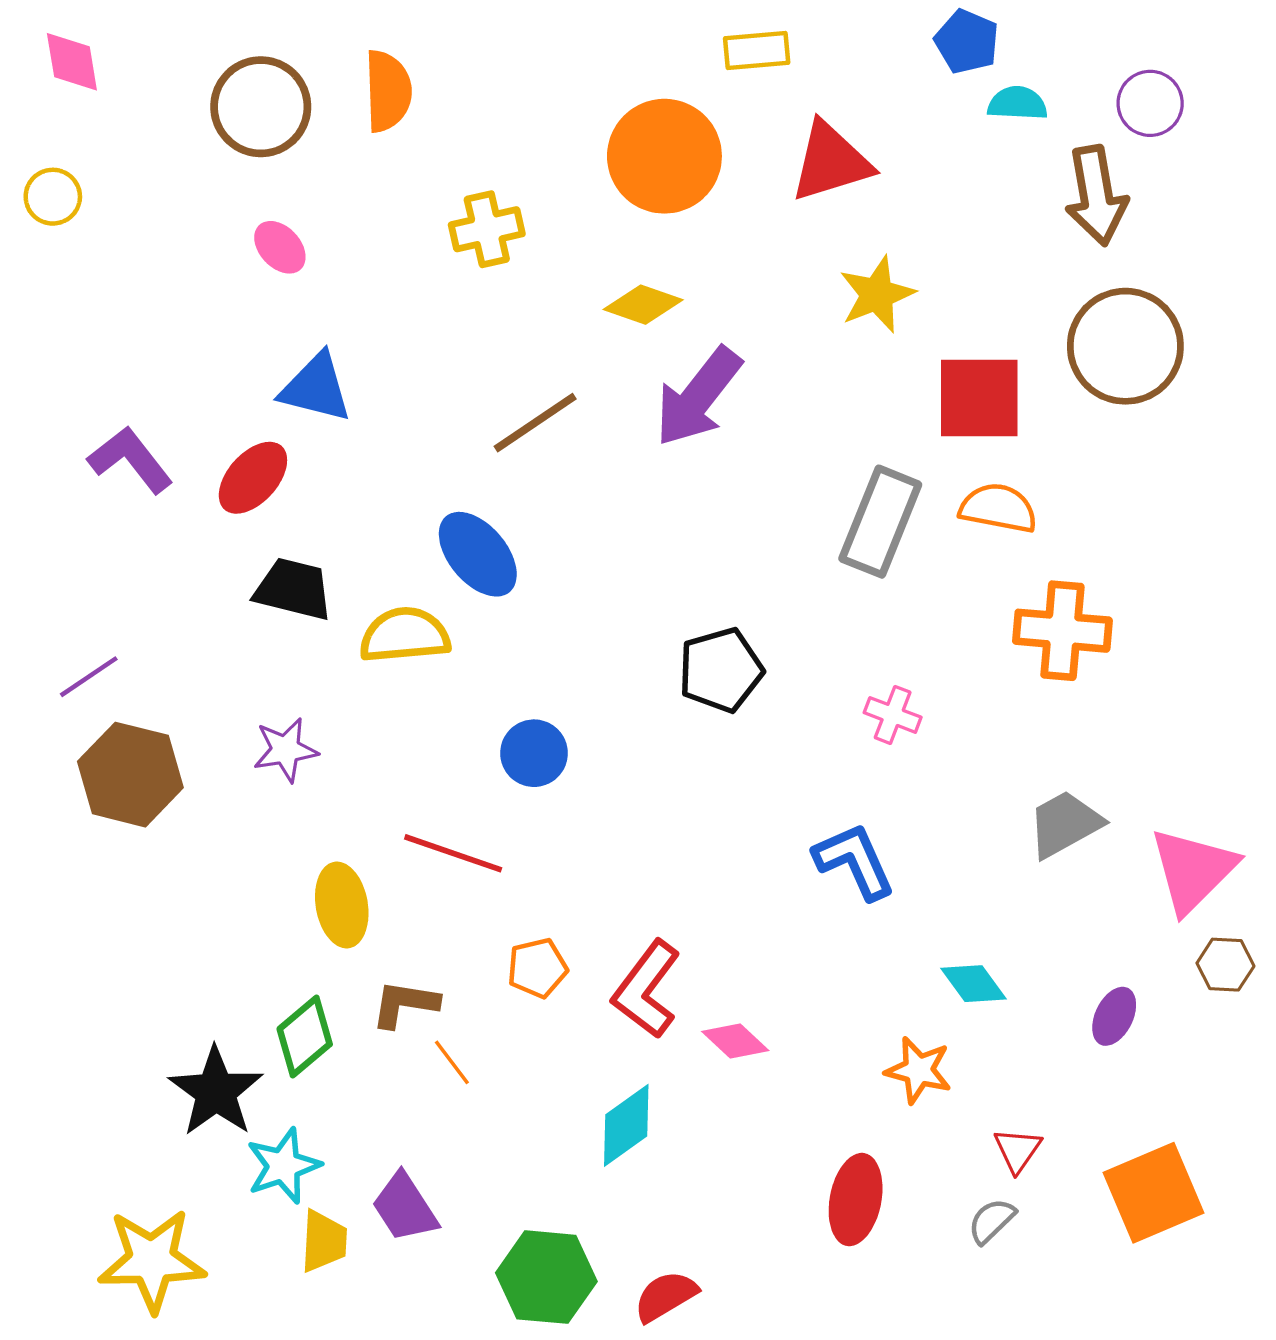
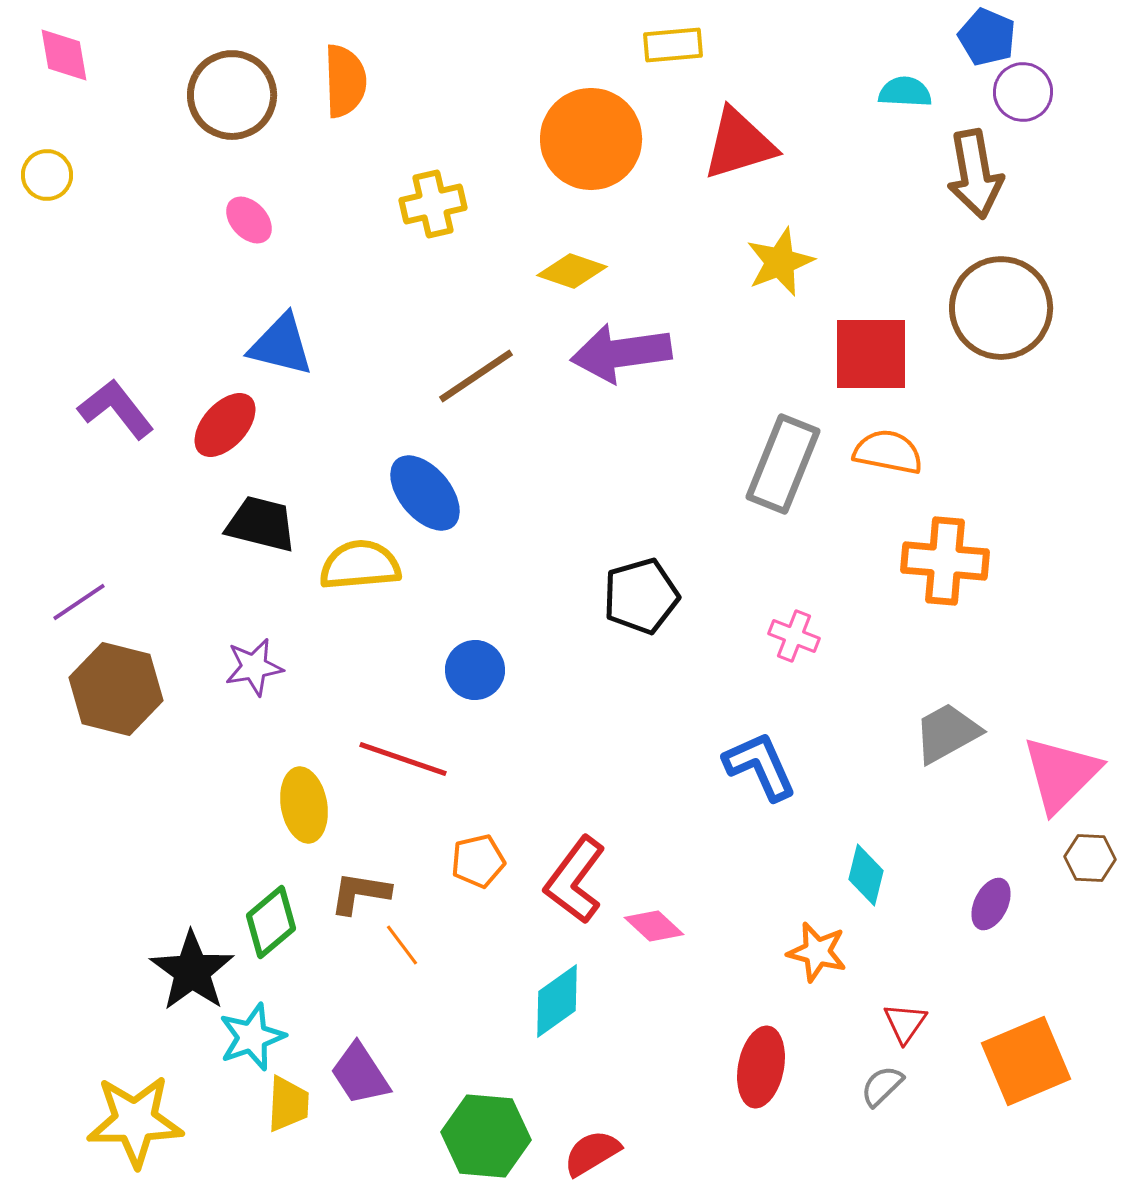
blue pentagon: (967, 42) -> (987, 37), moved
purple arrow: (698, 397) -> (621, 353), turned 44
cyan diamond: (974, 984) -> (866, 875), turned 50

